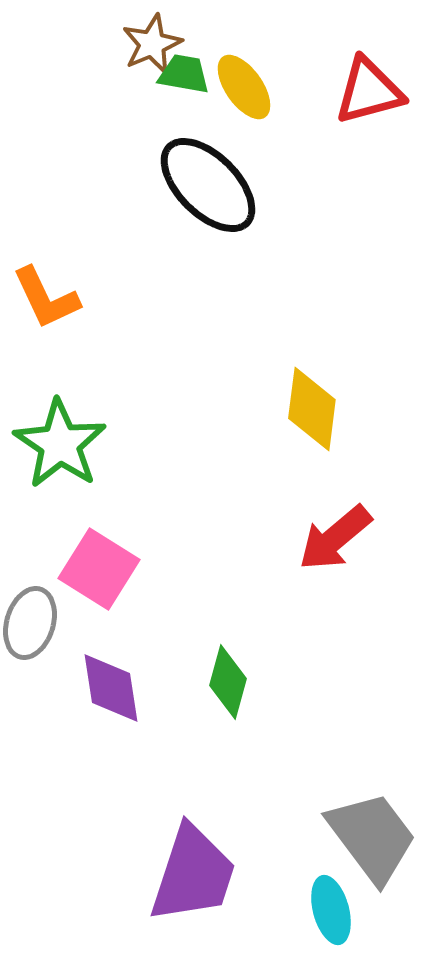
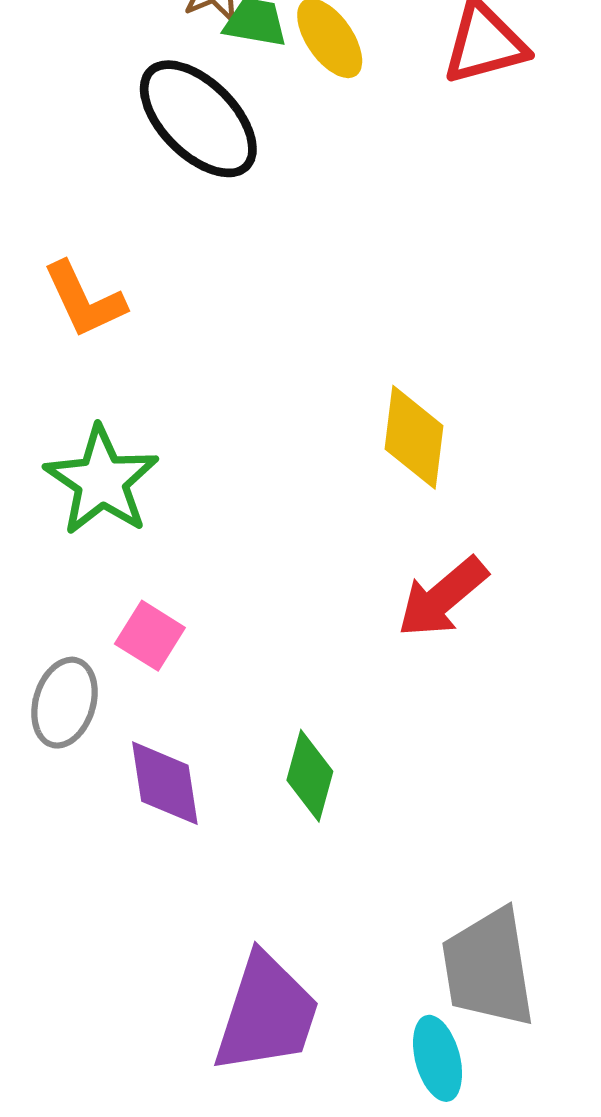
black ellipse: (208, 185) -> (198, 119), moved
pink square: (99, 569) -> (150, 636), size x0.7
gray trapezoid: (372, 837) -> (488, 968), turned -152

